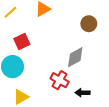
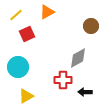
red square: (22, 41) -> (27, 34), moved
red cross: (60, 80) -> (63, 80), turned -30

